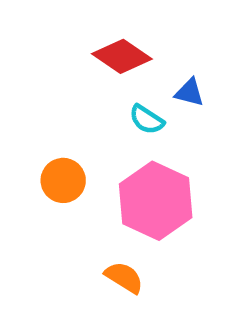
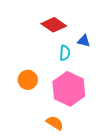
cyan semicircle: (147, 120) -> (65, 53), turned -119

